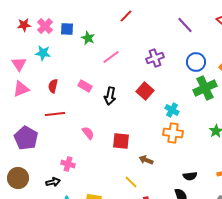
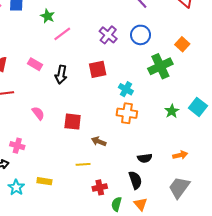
green star: (88, 38) -> (48, 16), moved
purple cross: (155, 58) -> (108, 35), turned -30
blue circle: (196, 62) -> (141, 35), moved
red square: (145, 91) -> (98, 69), turned 36
yellow line: (131, 182) -> (83, 164), turned -48

